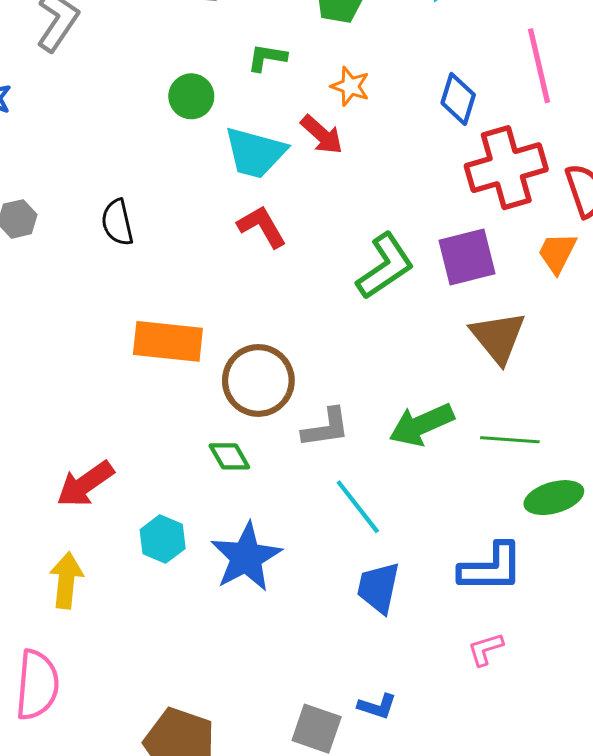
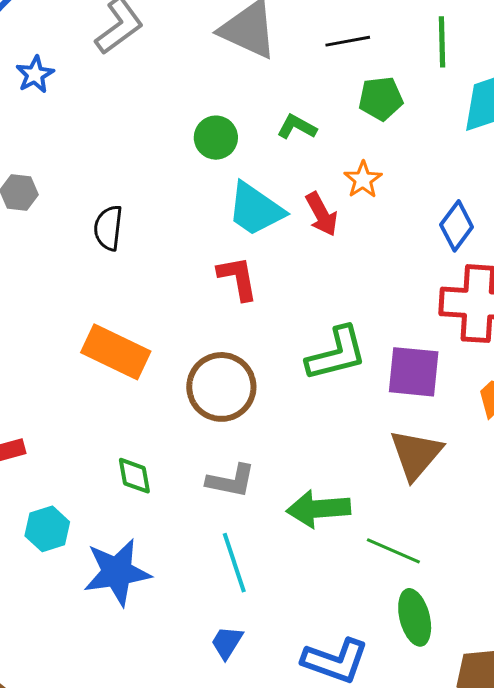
brown circle: (258, 380) -> (221, 387), moved
green ellipse: (554, 498) -> (415, 617), turned 72
blue trapezoid: (378, 588) -> (227, 642), size x0.7

